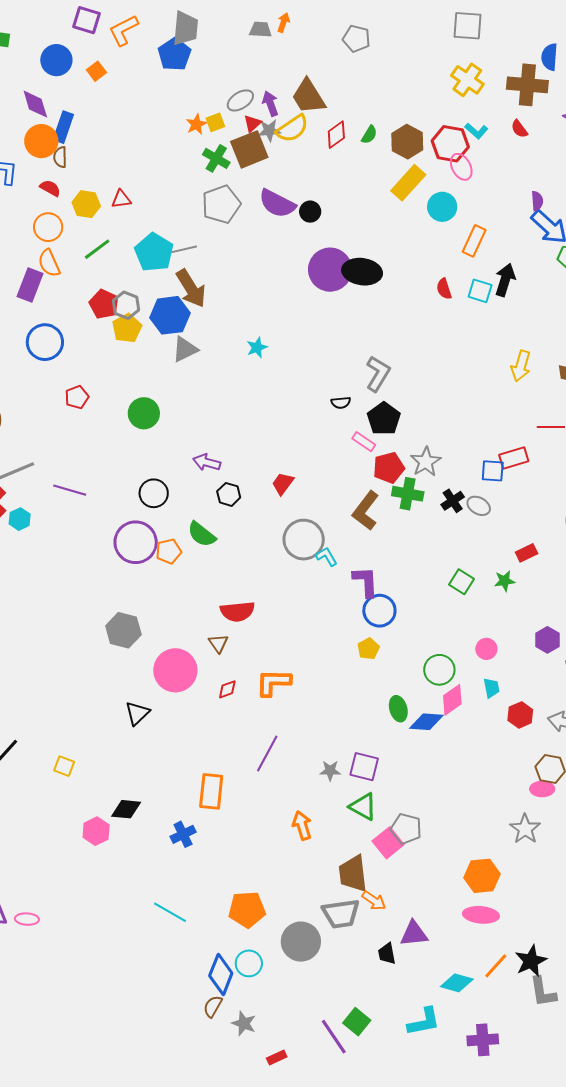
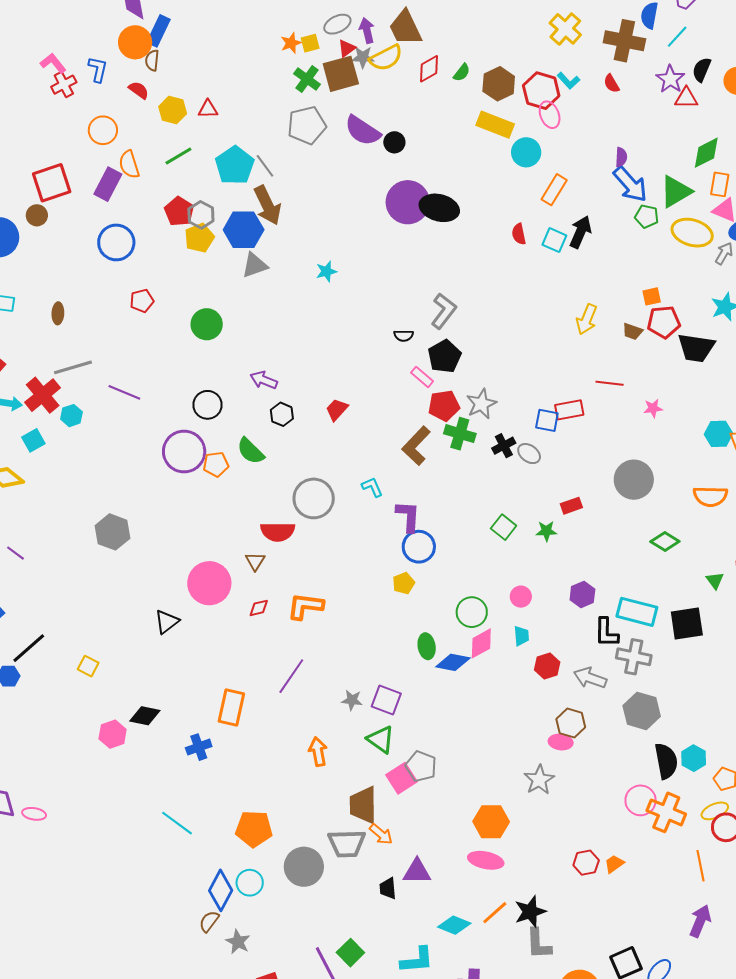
yellow rectangle: (408, 183) -> (495, 125), turned 63
orange circle: (48, 227) -> (103, 130), moved
gray line: (184, 249) -> (265, 166), turned 60
gray circle: (304, 540) -> (314, 498), moved
gray hexagon: (123, 630) -> (113, 532), moved

